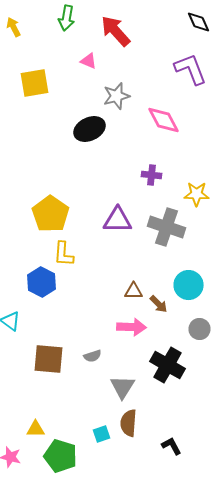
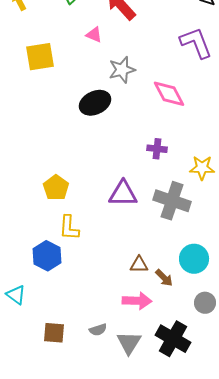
yellow pentagon: (50, 214) -> (56, 188), size x0.7
brown square: (48, 359) -> (54, 333), size x0.7
gray triangle: (122, 387) -> (129, 343), moved

